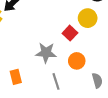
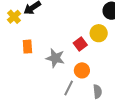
orange rectangle: (16, 77) -> (27, 47), moved
gray line: (56, 81) -> (69, 88), moved, turned 35

